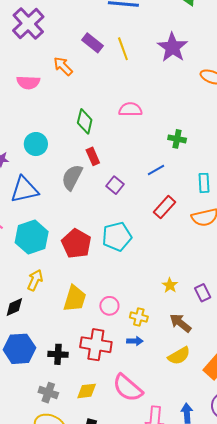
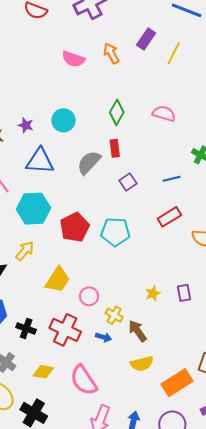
purple rectangle: (92, 43) -> (146, 39), turned 70
yellow line: (123, 49) -> (174, 53), turned 30
purple rectangle: (203, 293) -> (184, 293), moved
brown arrow: (180, 323) -> (137, 331), moved

